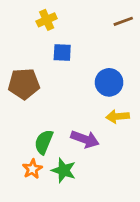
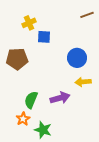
yellow cross: (47, 20) -> (29, 23), moved
purple arrow: (85, 139) -> (60, 98), turned -36
green star: (64, 170) -> (43, 130), moved

